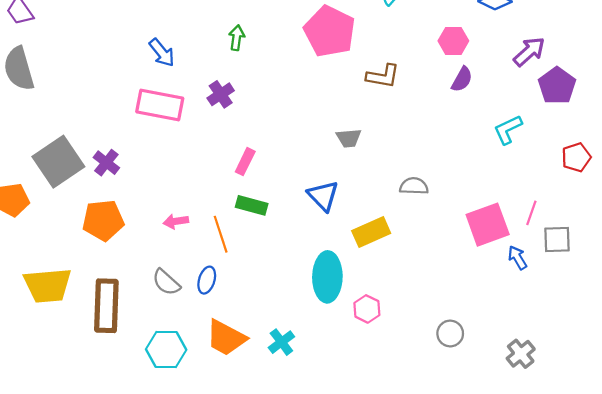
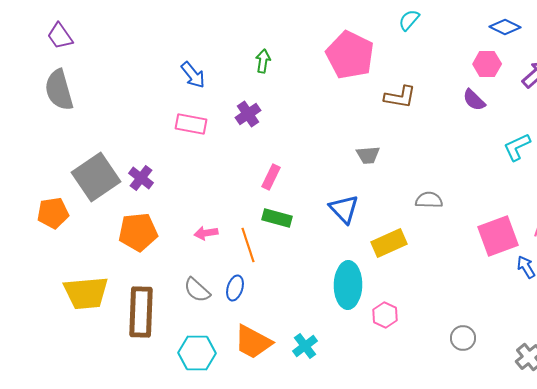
pink hexagon: (453, 41) -> (487, 64), moved
purple semicircle: (462, 79) -> (474, 100), turned 105
pink rectangle: (160, 105) -> (191, 124), size x0.7

